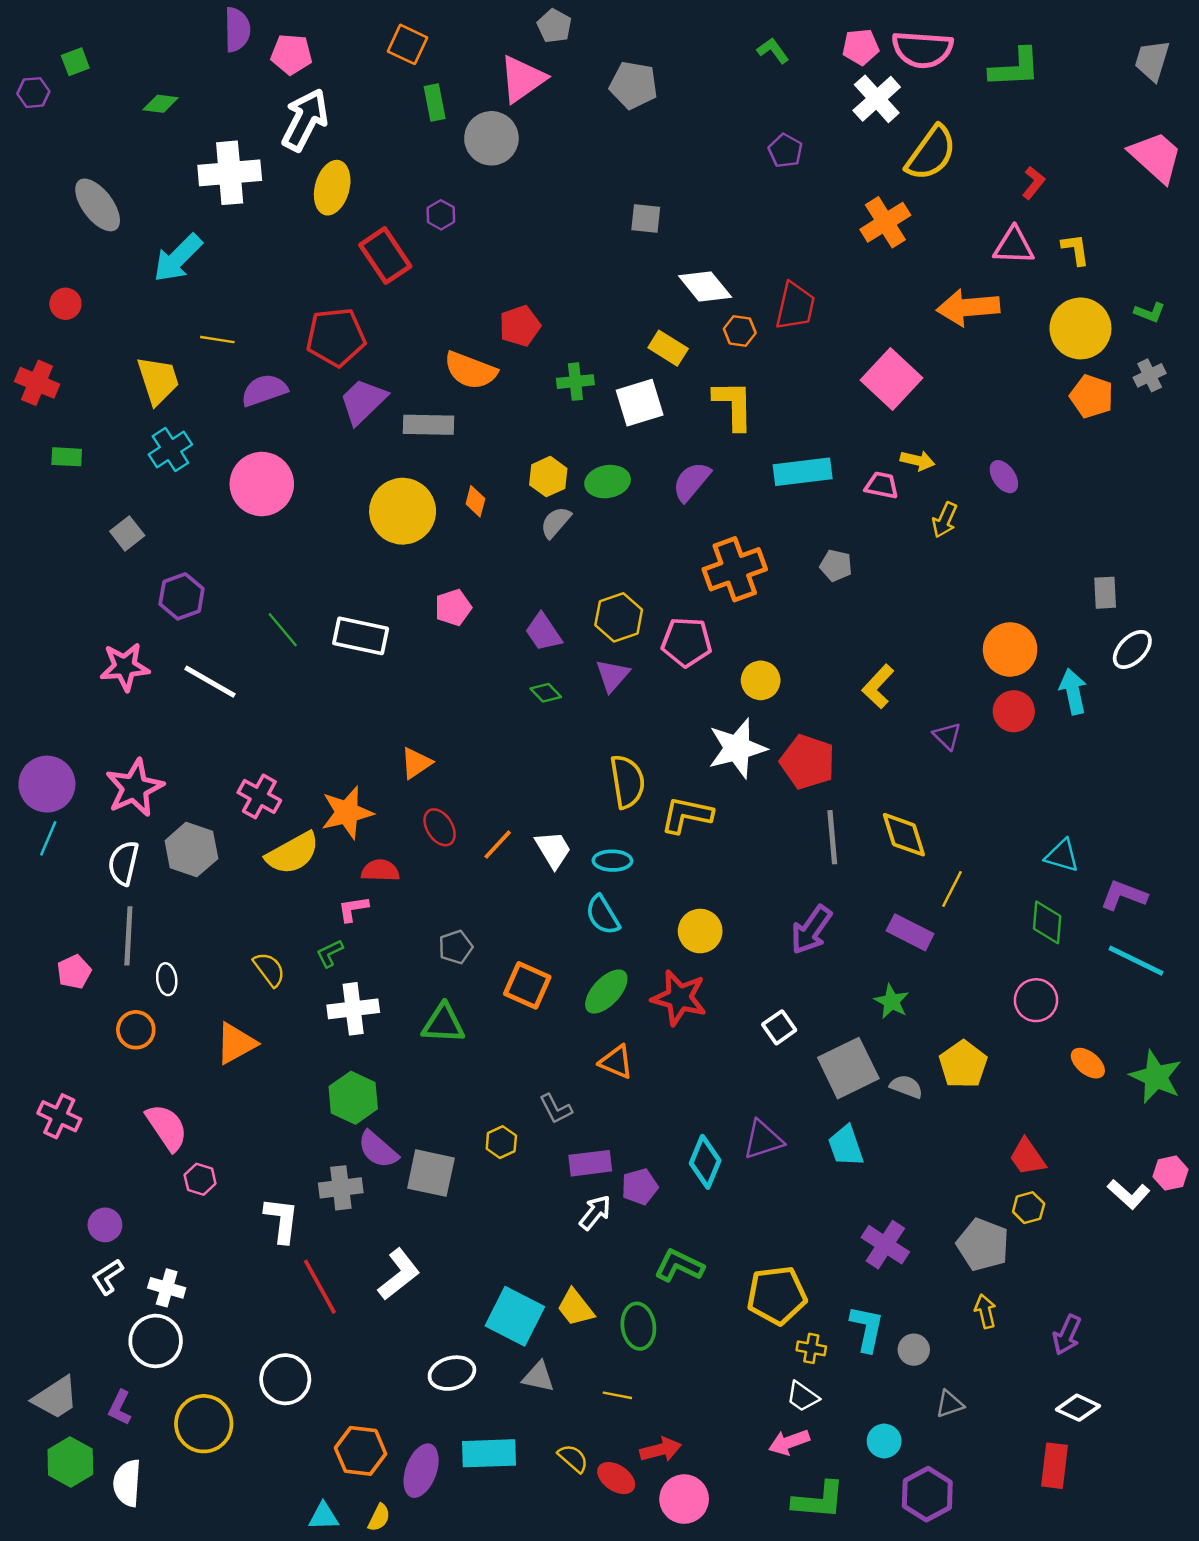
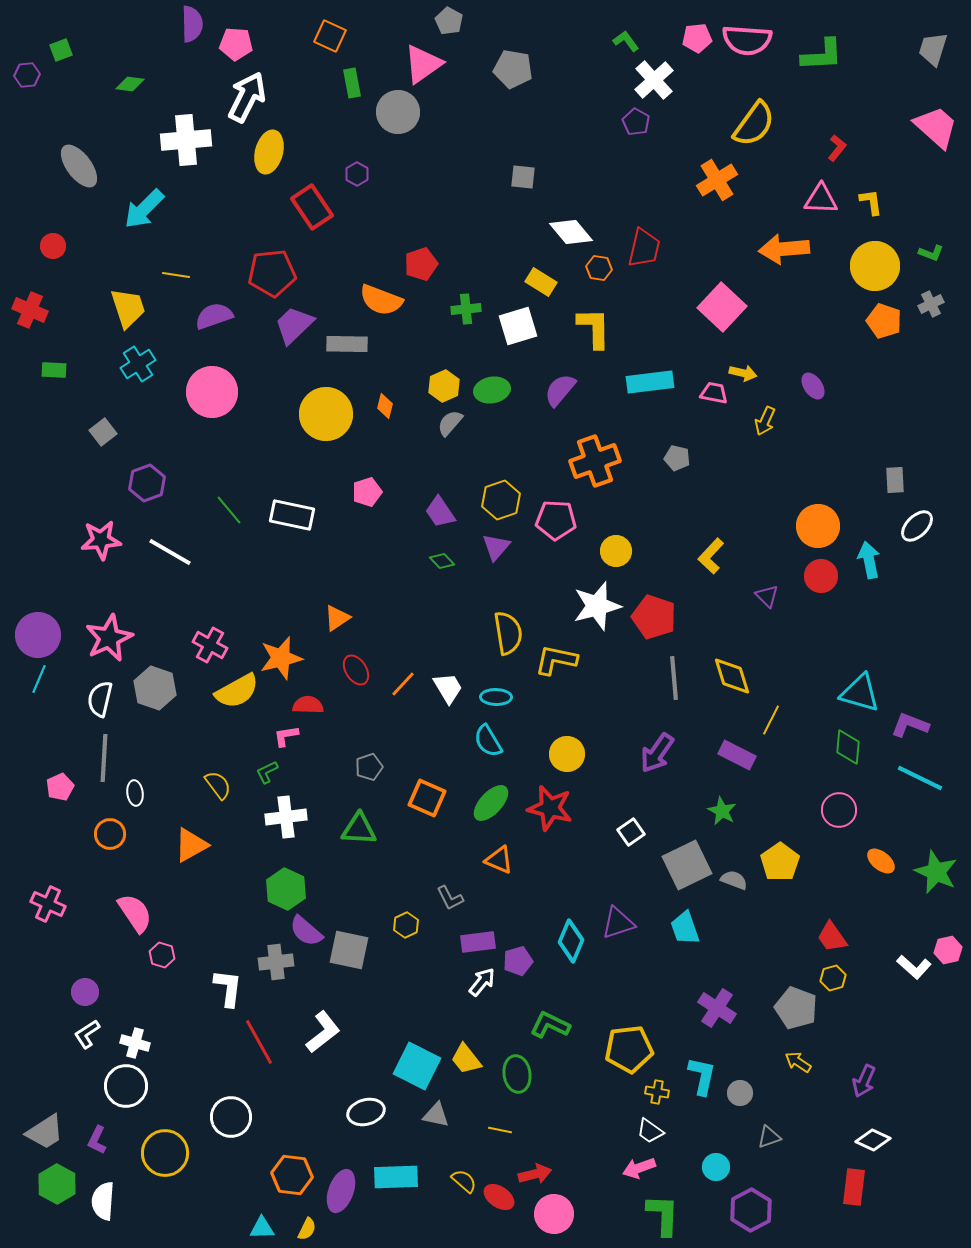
white cross: (877, 99) -> (654, 80), moved
cyan triangle: (1062, 856) -> (860, 693), size x1.4
yellow arrow: (985, 1311) -> (798, 1062), turned -44
green L-shape: (819, 1500) -> (663, 1215), turned -93

